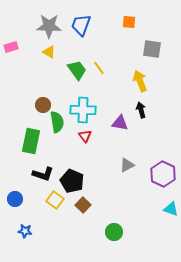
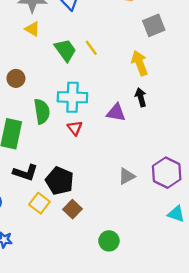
gray square: (152, 49) -> (154, 25), turned -30
brown circle: (43, 105) -> (16, 78), moved
gray triangle: (127, 165) -> (127, 176), moved

